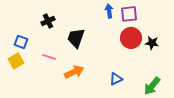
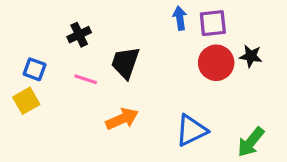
black star: (152, 43) -> (251, 56), moved
pink line: (49, 57) -> (86, 79), moved
blue triangle: (116, 79) -> (191, 130), size x1.5

